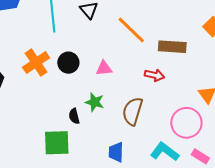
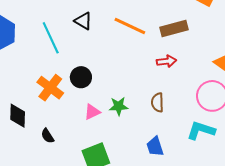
pink triangle: (104, 68) -> (92, 112), moved
brown semicircle: (133, 111) -> (157, 102), size x0.7
black semicircle: (74, 116) -> (48, 136), moved

